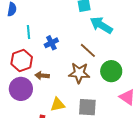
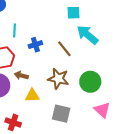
brown line: (88, 50) -> (64, 49), moved
yellow triangle: (58, 105) -> (32, 96), moved

